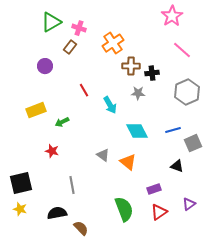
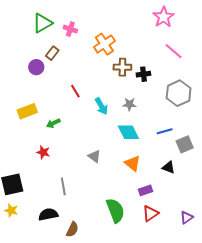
brown rectangle: (70, 47) -> (52, 53), moved
gray star: (138, 93) -> (129, 104), moved
orange triangle: (128, 162) -> (132, 163), moved
purple triangle: (189, 204) -> (187, 217), moved
brown semicircle: (81, 228) -> (72, 229), turned 70

